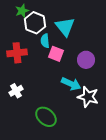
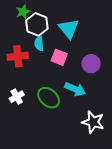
cyan semicircle: (45, 41) -> (39, 44), moved
white star: (88, 97) -> (93, 122), moved
green ellipse: (46, 117) -> (49, 98), moved

